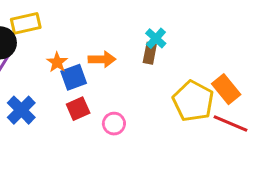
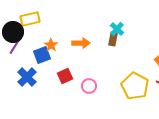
blue square: (74, 77) -> (42, 55), moved
yellow pentagon: (193, 101) -> (135, 86), moved

